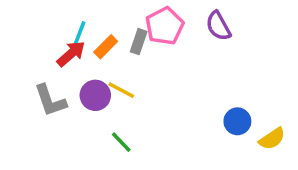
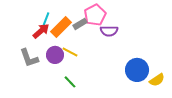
purple semicircle: (218, 26) -> (109, 31), moved, turned -60
gray rectangle: (139, 42) -> (80, 24), turned 40
orange rectangle: (106, 47) -> (61, 27), size x1.5
blue circle: (237, 121) -> (137, 70), size x1.5

